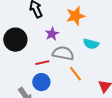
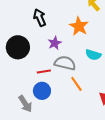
orange star: (75, 16) -> (79, 26), turned -30

